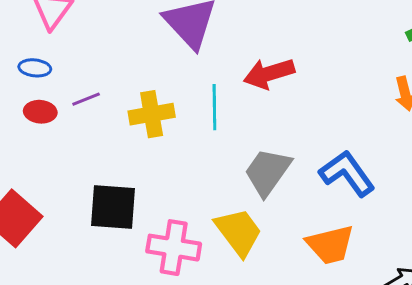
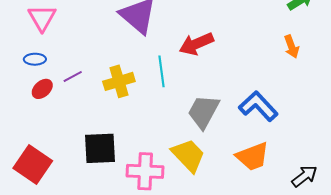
red ellipse: (40, 112) -> (42, 89), turned -40

